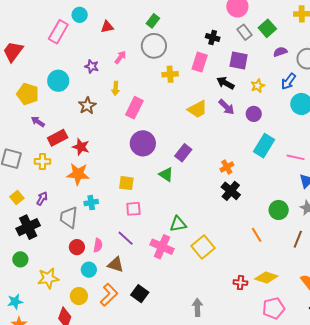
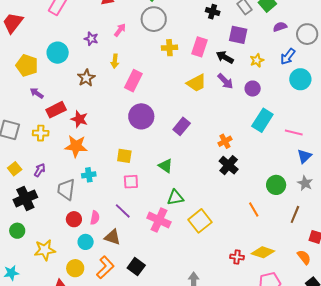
pink rectangle: (200, 62) -> (199, 47), moved
green triangle: (166, 174) -> (166, 166), moved

